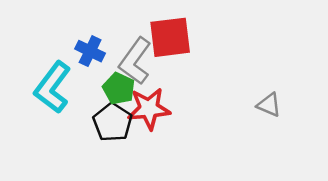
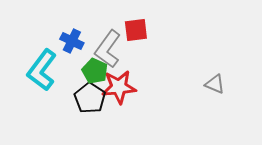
red square: (170, 37) -> (136, 30), size x0.7

